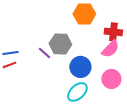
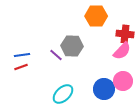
blue circle: (80, 67) -> (104, 89), moved
cyan ellipse: (77, 92) -> (63, 94), moved

